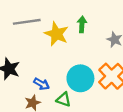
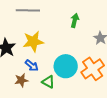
yellow star: (56, 34) -> (33, 41), moved, turned 30

